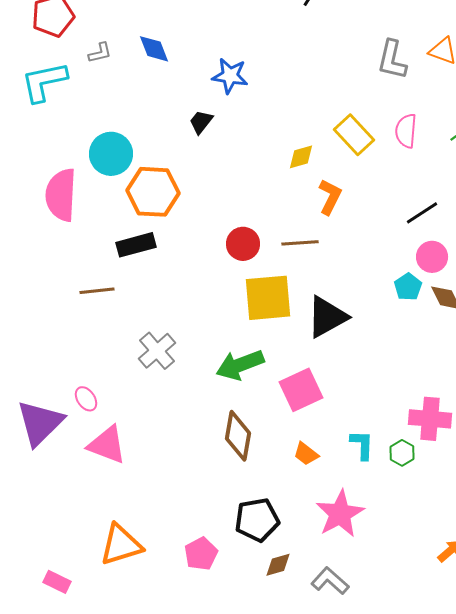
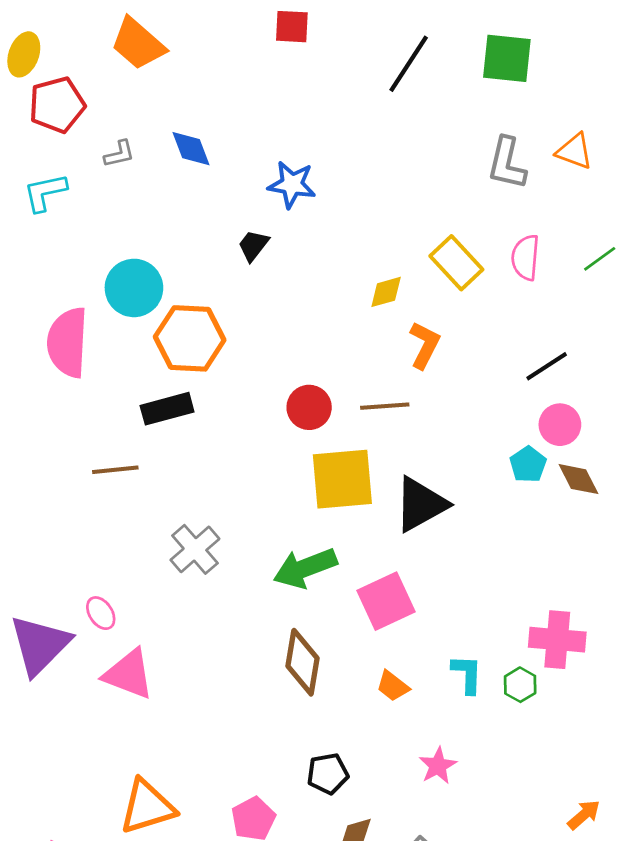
cyan L-shape: (44, 82) -> (45, 192), size x0.7
pink star: (340, 514) -> (438, 766), size x0.6
black pentagon: (257, 520) -> (328, 774), size x0.7

